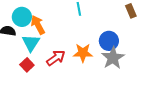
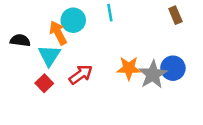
cyan circle: (22, 17) -> (73, 20), moved
blue circle: (109, 41) -> (173, 68), moved
orange star: (83, 53) -> (129, 68), moved

